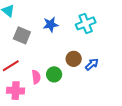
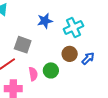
cyan cross: (86, 23) -> (73, 27), moved
gray square: (22, 35) -> (23, 45), moved

